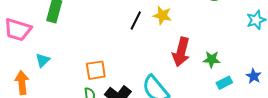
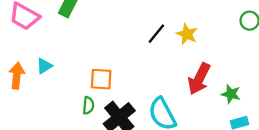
cyan triangle: (43, 60) -> (44, 66), moved

